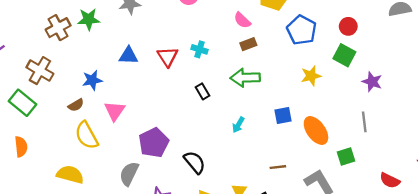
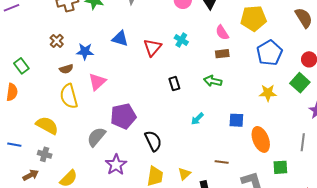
cyan cross: (200, 49) -> (181, 40), moved
brown cross: (40, 71) -> (57, 41), moved, size x0.6
green arrow: (245, 78) -> (213, 81), size x0.7
green rectangle: (22, 103) -> (21, 66), moved, size x0.7

